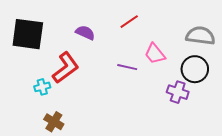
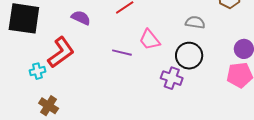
gray semicircle: (200, 36) -> (195, 22), size x0.7

